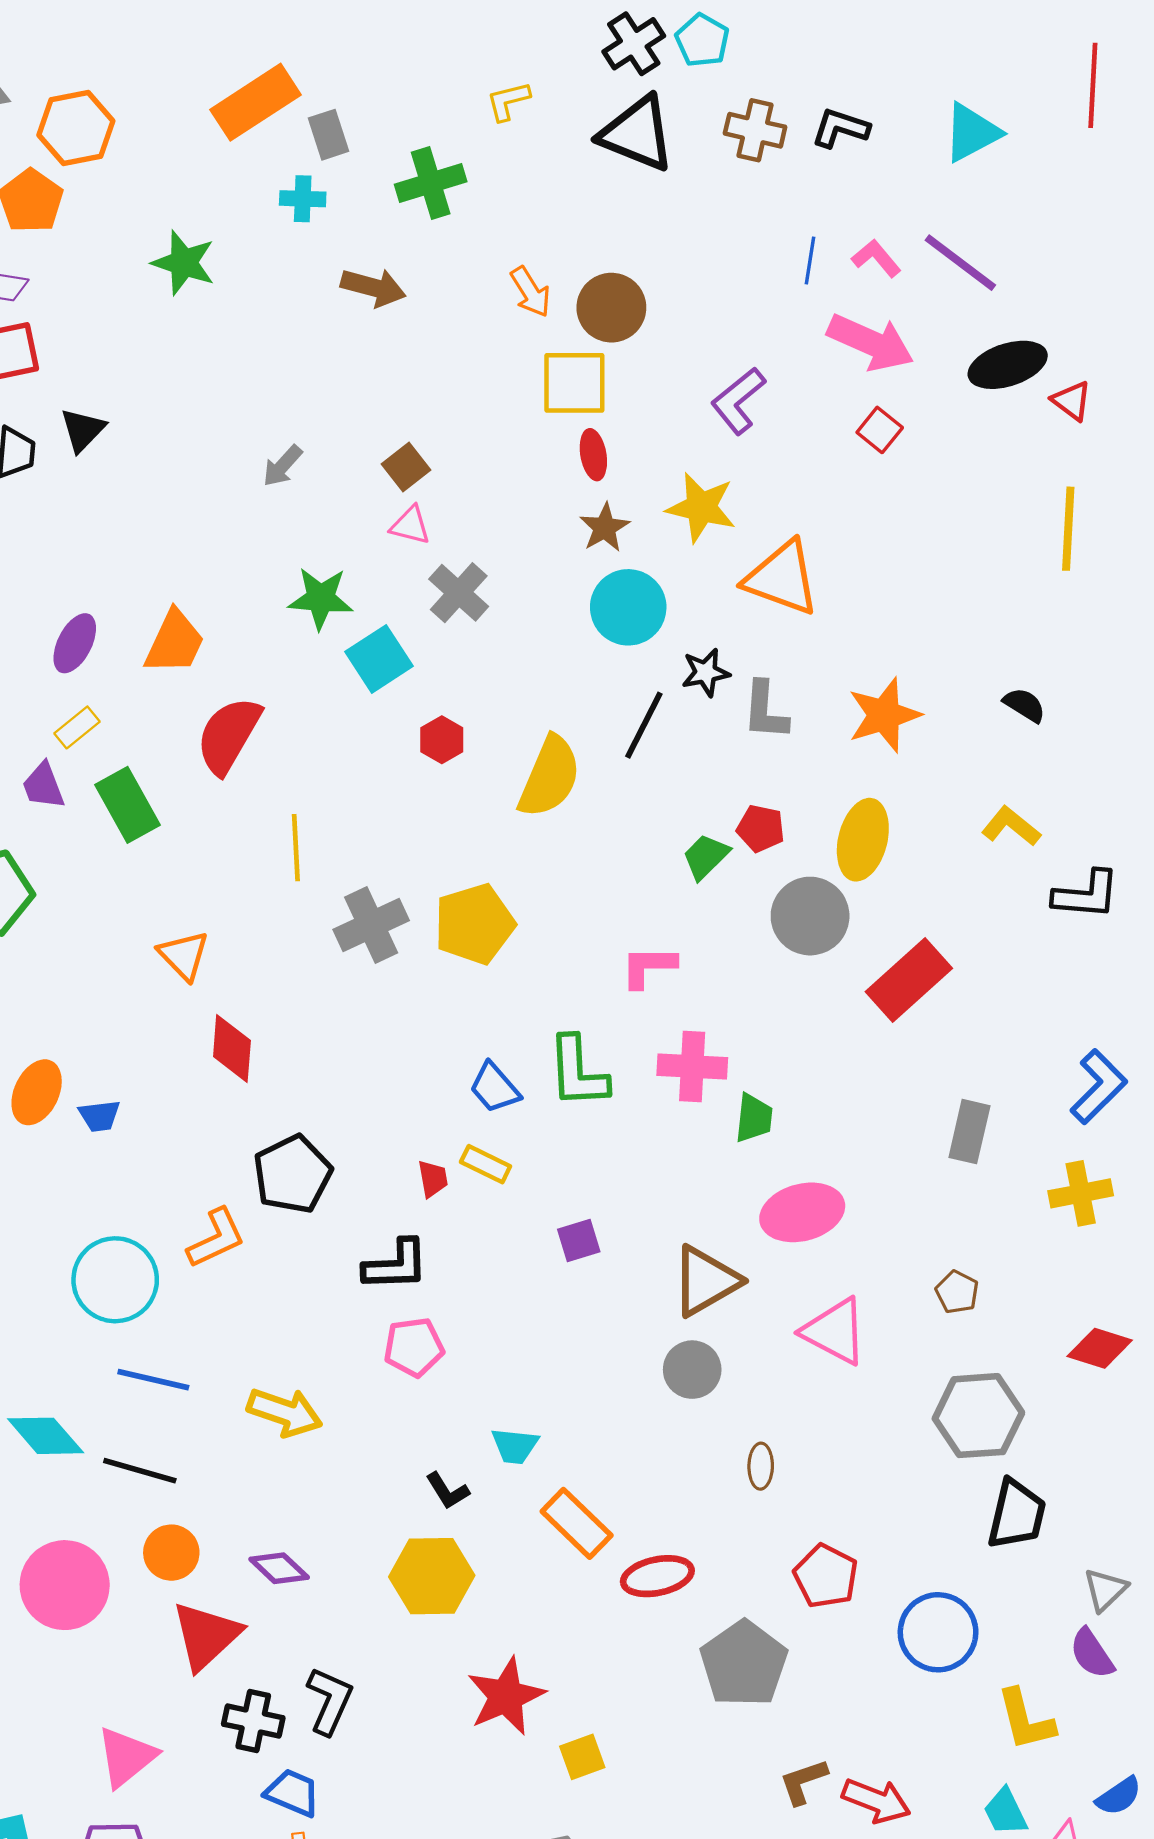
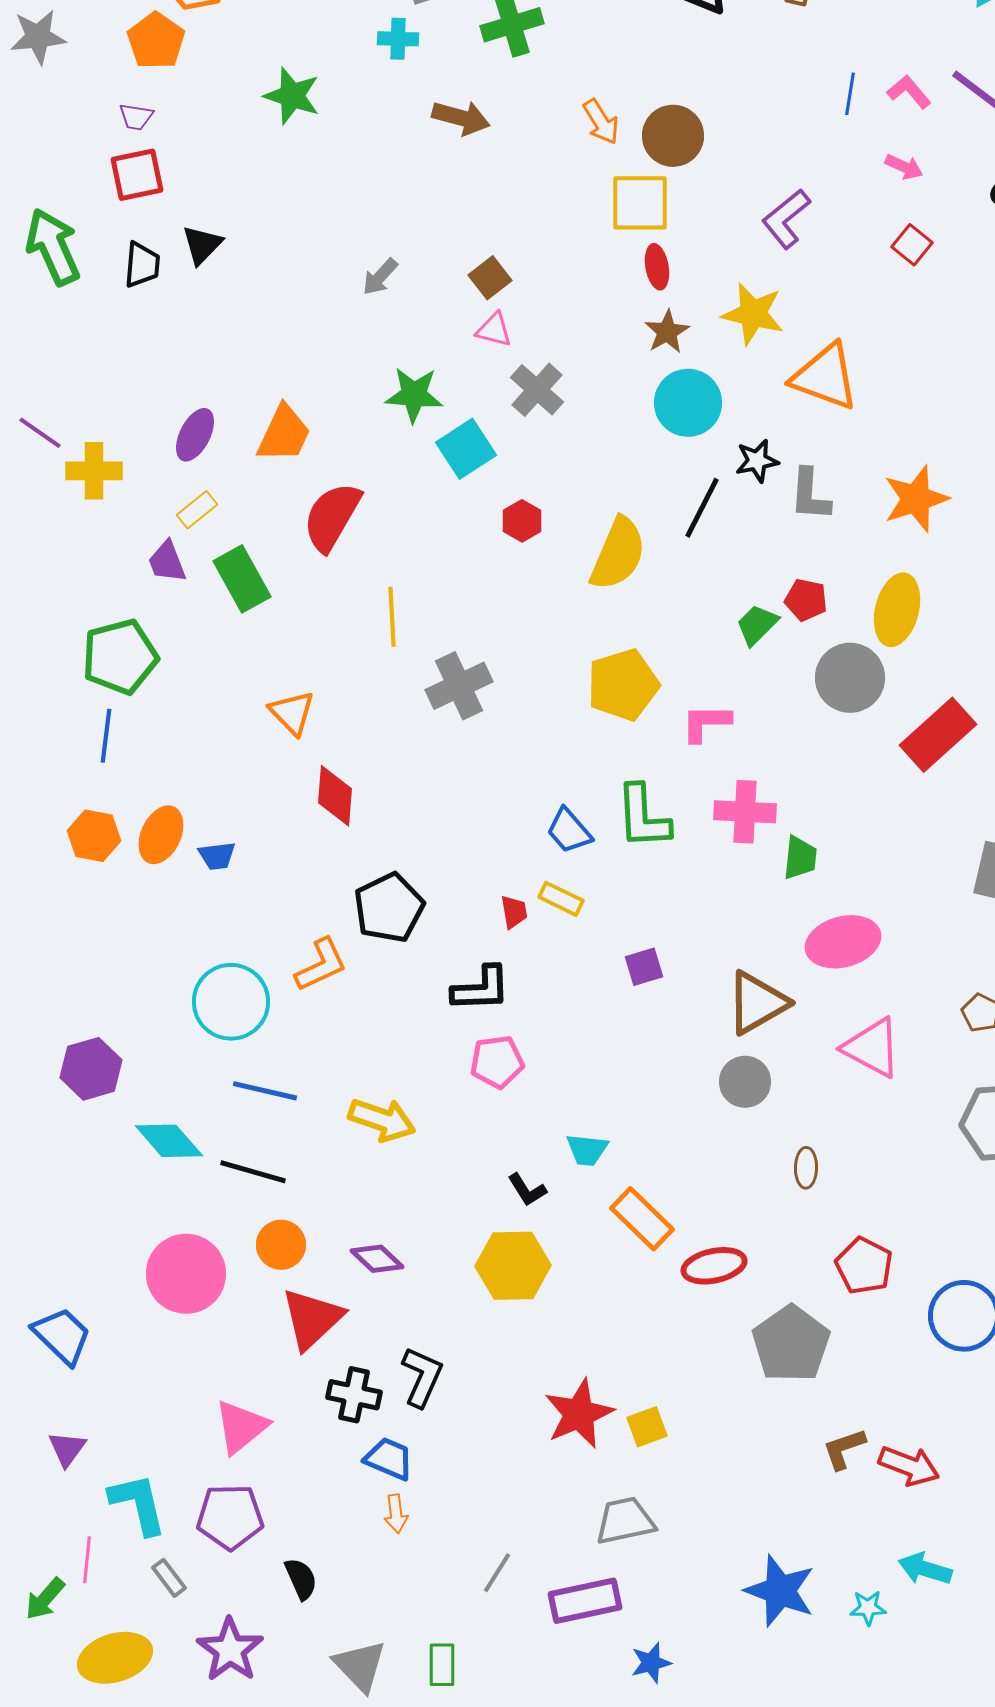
pink arrow: (871, 342) -> (904, 167), size x0.5
yellow pentagon: (474, 924) -> (623, 685), moved
red star: (506, 1696) -> (579, 1414), moved

